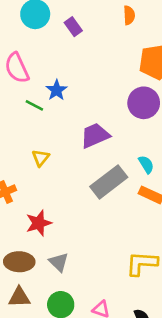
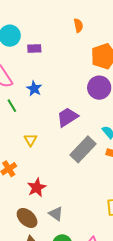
purple rectangle: (73, 27) -> (34, 48), moved, turned -48
green line: (34, 105) -> (12, 106), moved, turned 40
brown ellipse: (19, 262) -> (27, 218), turned 50

